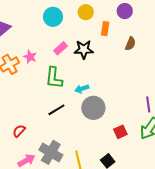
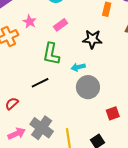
black star: (84, 49) -> (92, 39), moved
pink star: (30, 57) -> (30, 22), moved
black line: (56, 110) -> (40, 83), moved

